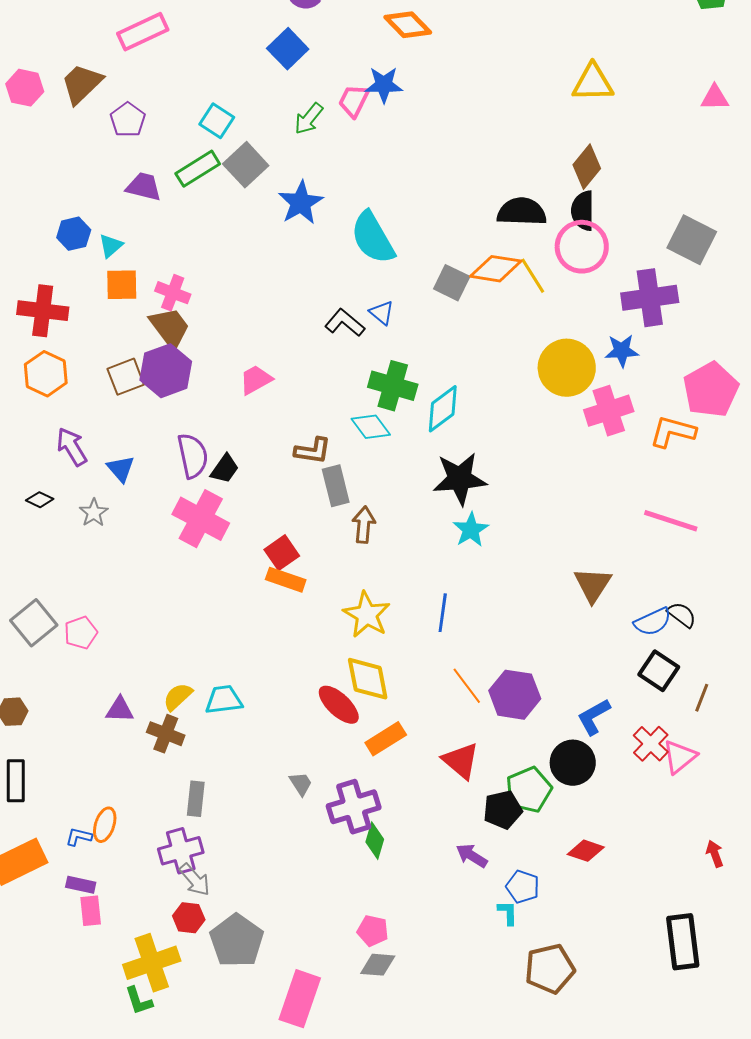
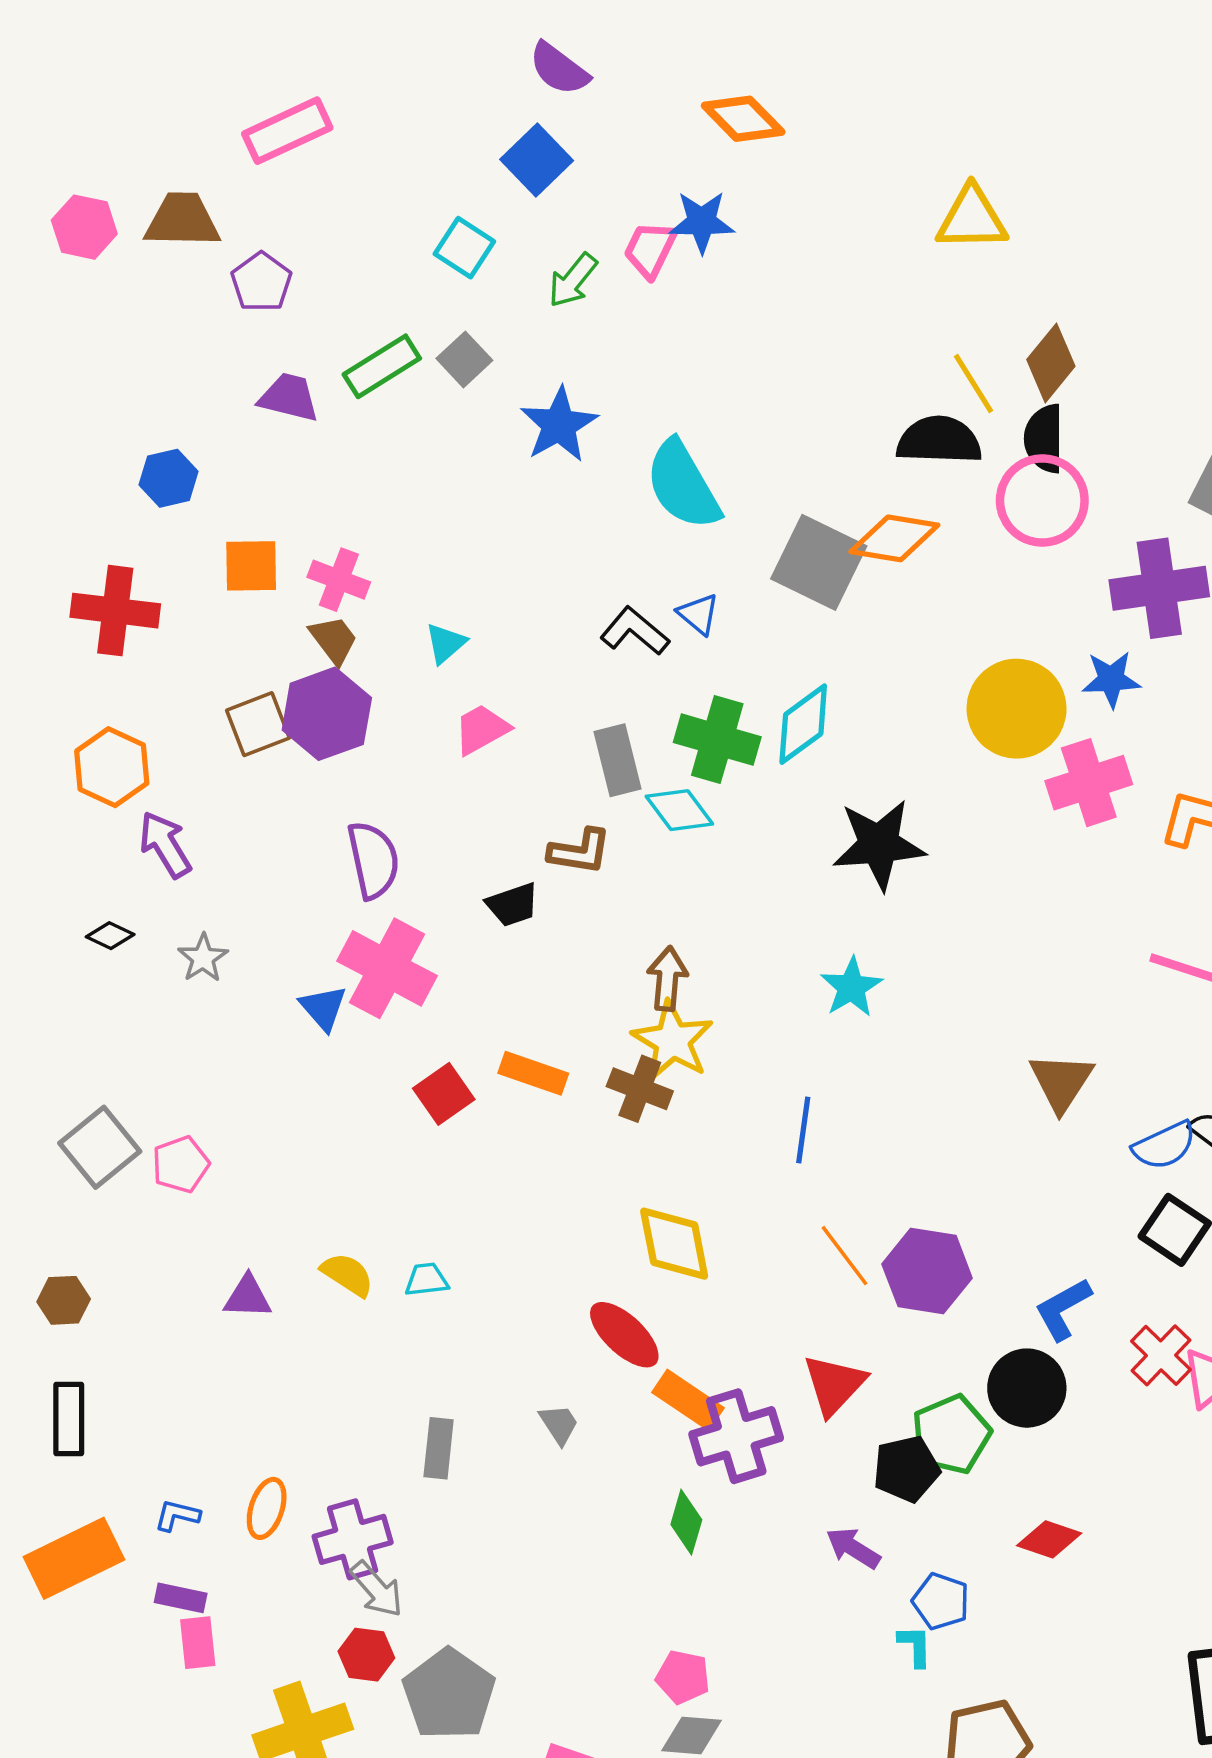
yellow triangle: (593, 83) -> (972, 218), moved
brown trapezoid: (82, 84) -> (182, 220), turned 45
cyan square: (217, 121) -> (464, 248), moved
gray square: (246, 165) -> (464, 359), size x0.7
cyan triangle: (111, 246) -> (445, 643), moved
yellow line: (533, 276) -> (974, 384), moved
gray square: (452, 283) -> (819, 562), size x1.5
brown trapezoid: (170, 328) -> (334, 640), size x0.7
orange hexagon: (46, 374) -> (112, 767), moved
cyan diamond: (443, 409) -> (803, 724), moved
blue triangle: (121, 469) -> (323, 1008), moved
black trapezoid: (225, 469) -> (513, 905), moved, turned 36
black star: (460, 479) -> (879, 845), moved
gray rectangle: (336, 486) -> (617, 760), moved
red square: (282, 553) -> (444, 1094), moved
yellow star: (367, 615) -> (673, 1041), moved
yellow semicircle: (178, 697) -> (347, 1275), turned 76
cyan trapezoid: (224, 700) -> (427, 1280), size x0.7
red ellipse: (339, 705) -> (624, 1335), moved
brown cross: (166, 734) -> (640, 1089), moved
orange rectangle: (386, 739) -> (688, 1400), moved, turned 66
red triangle: (461, 761) -> (834, 1385), turned 33
gray rectangle: (196, 799) -> (439, 1448), moved
purple cross: (354, 807) -> (736, 1436), moved
orange ellipse: (105, 825) -> (267, 1508), moved

